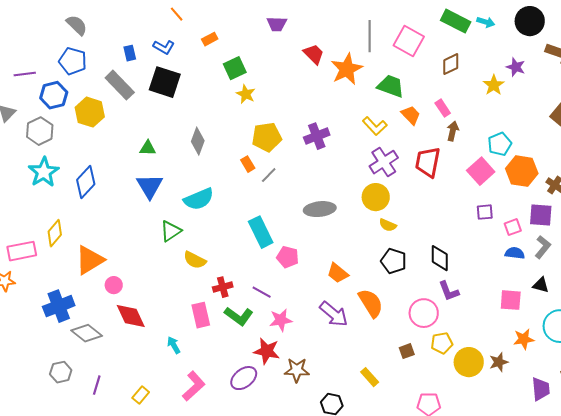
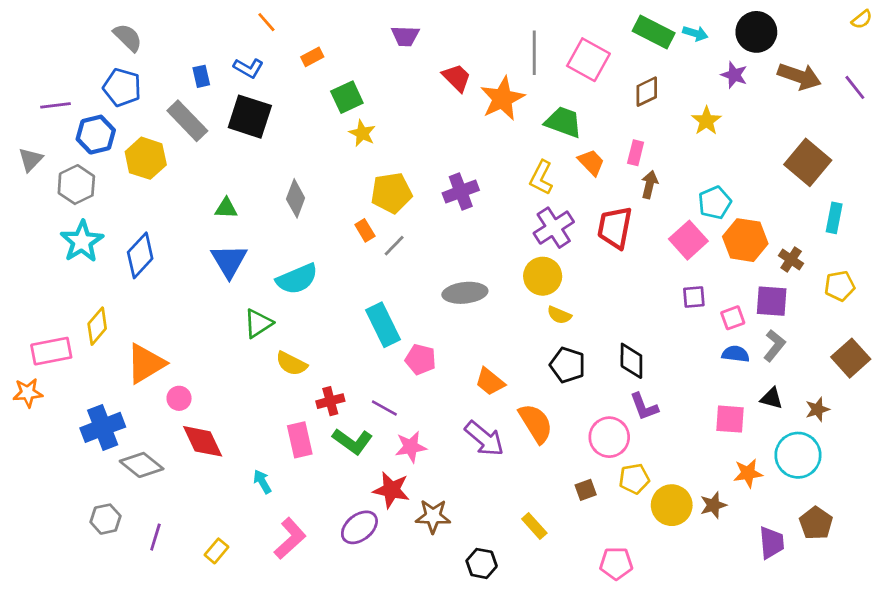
purple star: (516, 67) -> (734, 75), moved
pink rectangle: (443, 108) -> (636, 153), turned 48
yellow L-shape: (375, 126) -> (541, 178), turned 70

